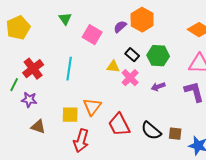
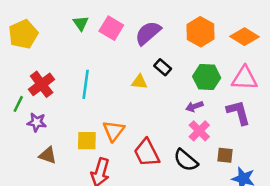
orange hexagon: (142, 20) -> (201, 32), moved
purple semicircle: (120, 27) -> (148, 33), size x1.6
pink square: (92, 35) -> (111, 28), moved
green hexagon: (158, 56) -> (207, 77), moved
pink cross: (130, 78) -> (199, 131), moved
brown square: (175, 134) -> (225, 155), moved

